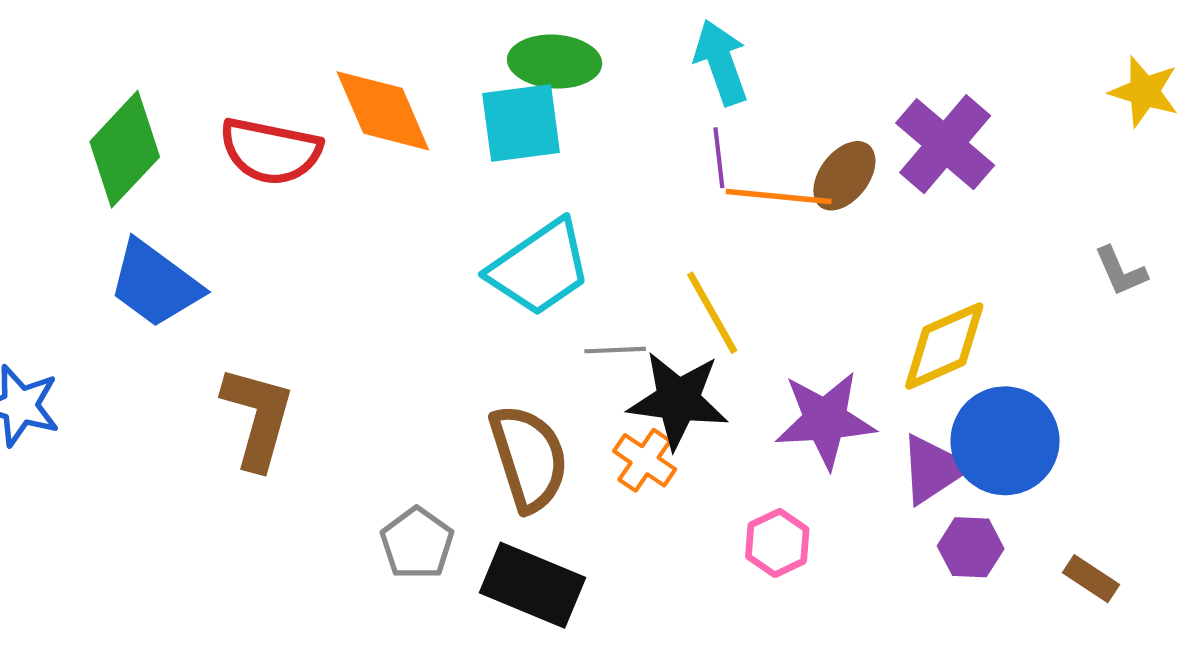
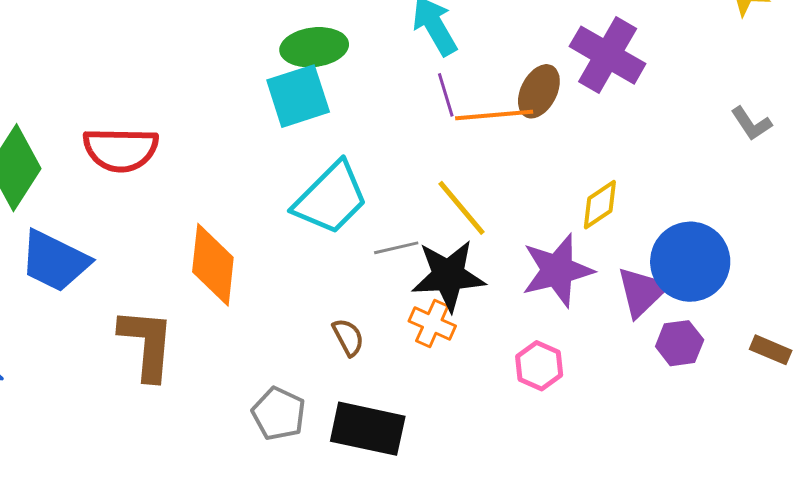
orange diamond: (383, 111) -> (213, 265), moved, turned 40
yellow diamond: (944, 346) -> (600, 205), moved, size x0.7
brown semicircle: (529, 458) -> (348, 337), size x0.5

